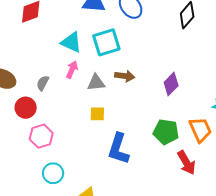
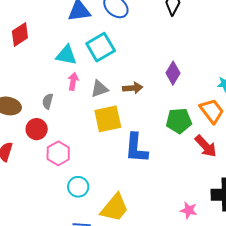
brown arrow: (125, 76) -> (133, 88), moved
yellow square: (97, 114) -> (108, 119), size x1.8

